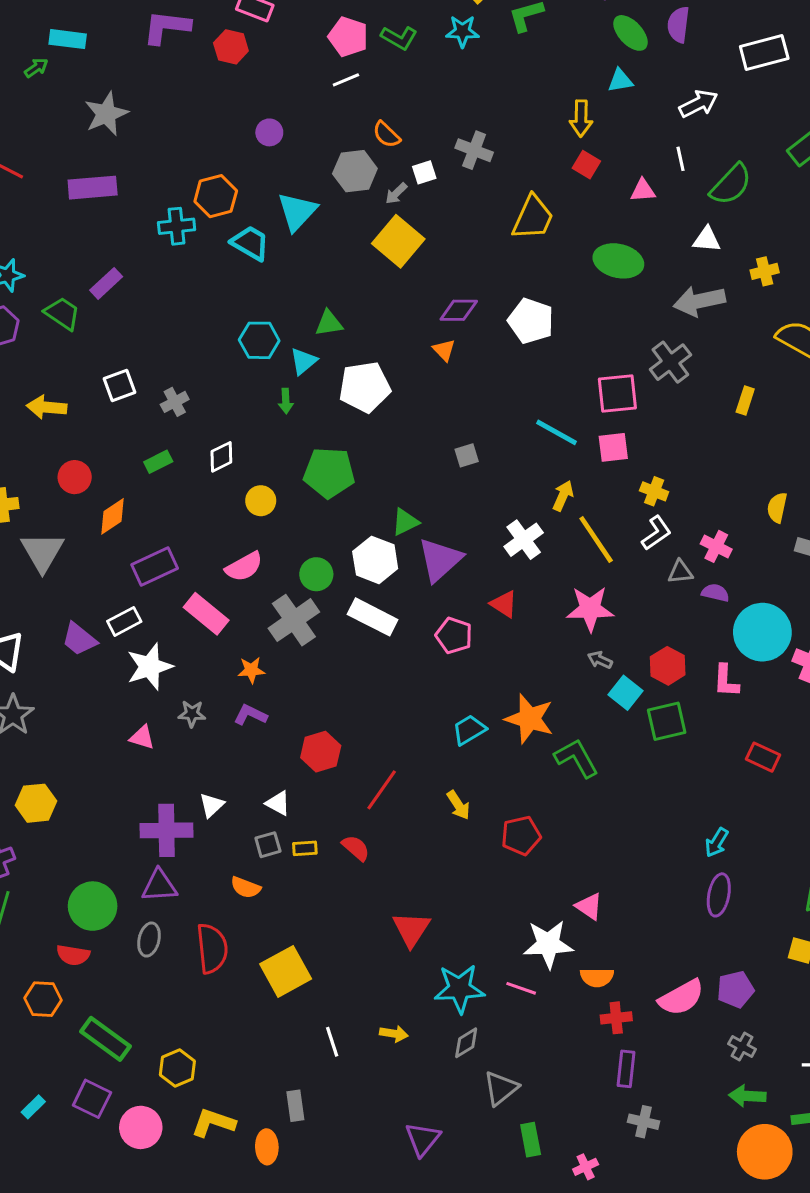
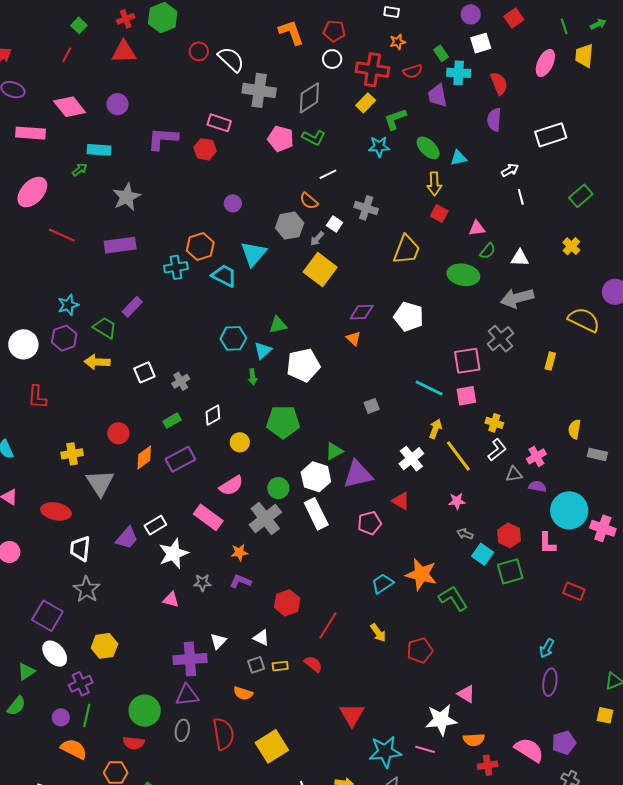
cyan star: (462, 31) -> (379, 147), moved
green ellipse: (630, 33) -> (428, 148), moved
white line: (346, 80) -> (328, 174), moved
white arrow: (699, 104) -> (510, 170), size x0.7
white line: (680, 159) -> (521, 197), moved
white square: (424, 172) -> (335, 224), turned -35
green semicircle: (731, 184) -> (488, 251), moved, size x0.6
yellow cross: (765, 271) -> (571, 246), moved, turned -30
yellow arrow: (47, 407) -> (97, 362), moved
pink cross: (716, 546) -> (536, 456), turned 36
purple triangle: (440, 560) -> (358, 474), turned 32
purple rectangle: (155, 567) -> (180, 459), moved
pink star: (590, 609) -> (457, 501), size x0.6
white rectangle: (373, 617) -> (316, 514), turned 40
pink pentagon: (454, 635) -> (370, 523), turned -30
purple trapezoid: (79, 639) -> (127, 538), turned -85
pink semicircle: (681, 998) -> (529, 750), turned -116

